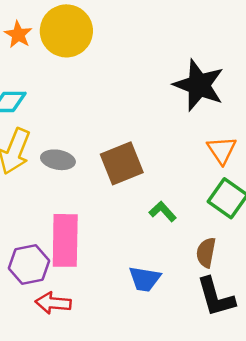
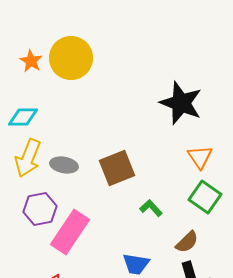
pink rectangle: (65, 240) -> (70, 232), turned 33
brown semicircle: (206, 252) -> (187, 242), turned -145
purple hexagon: (29, 265) -> (40, 209), moved

